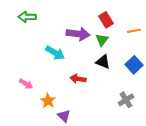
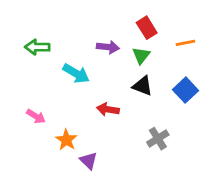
green arrow: (27, 17) -> (37, 47), moved
purple arrow: (78, 34) -> (108, 47), size x0.7
gray cross: (126, 100) -> (158, 139), moved

